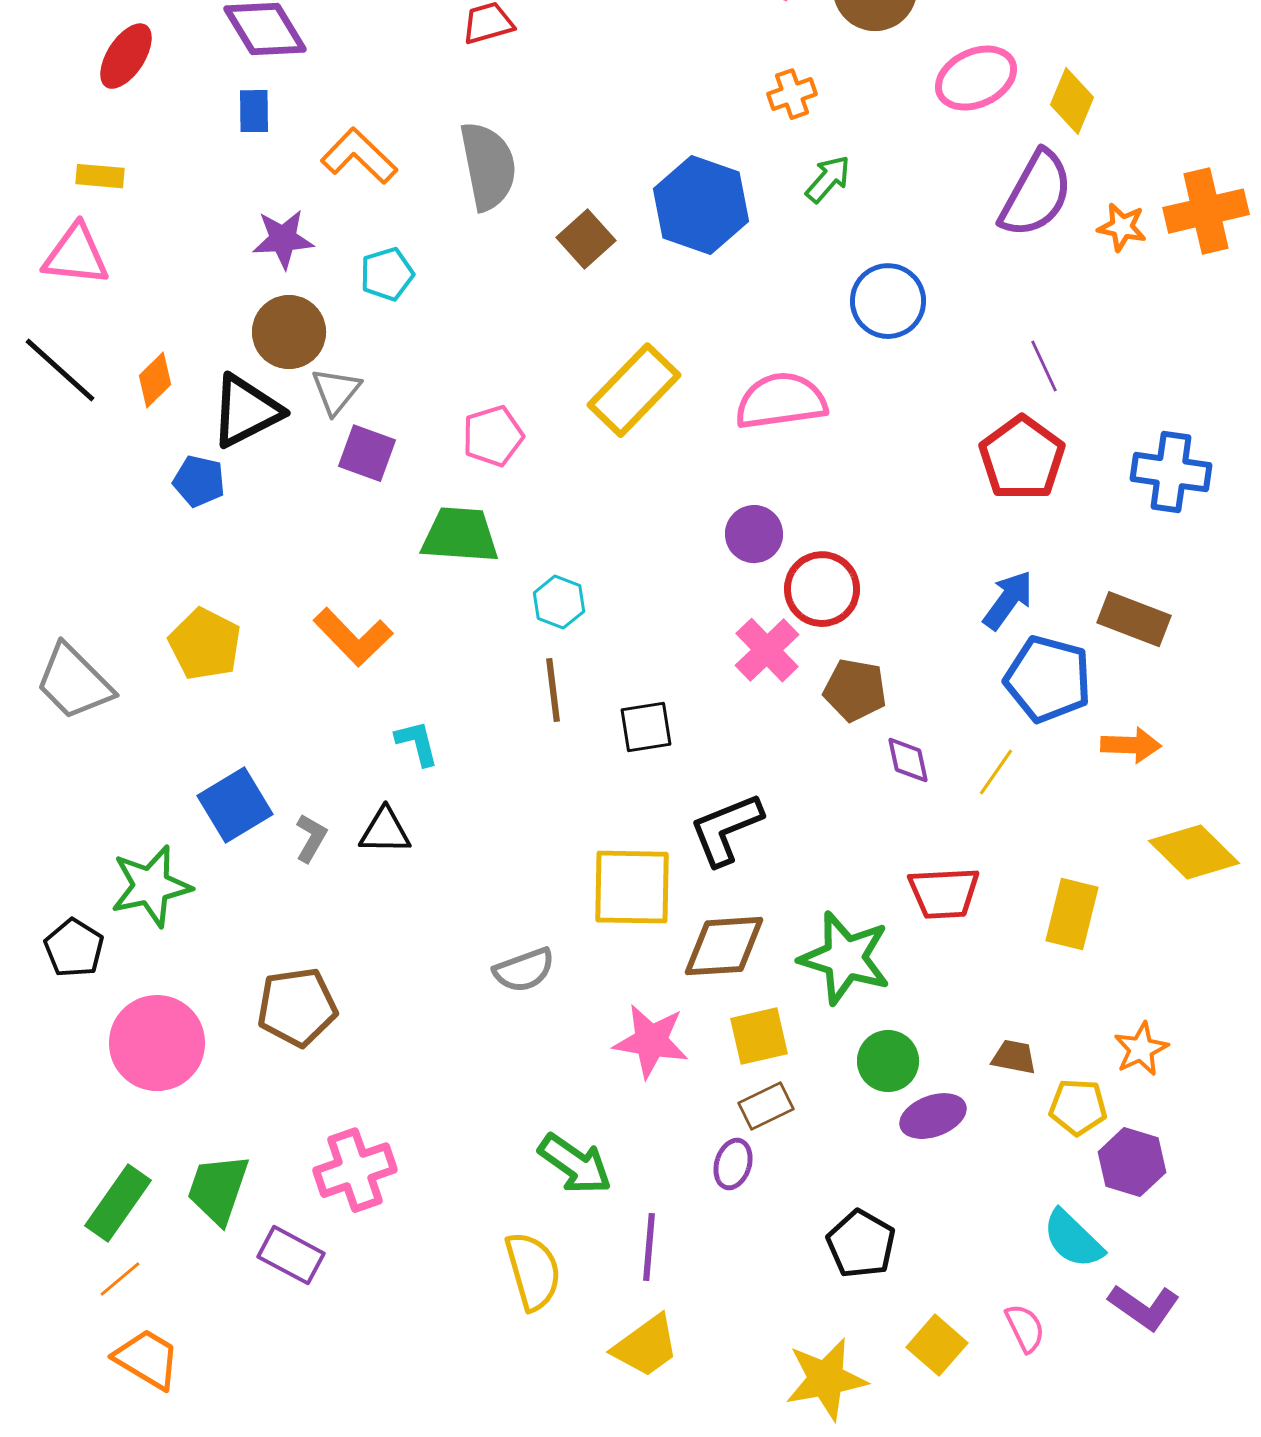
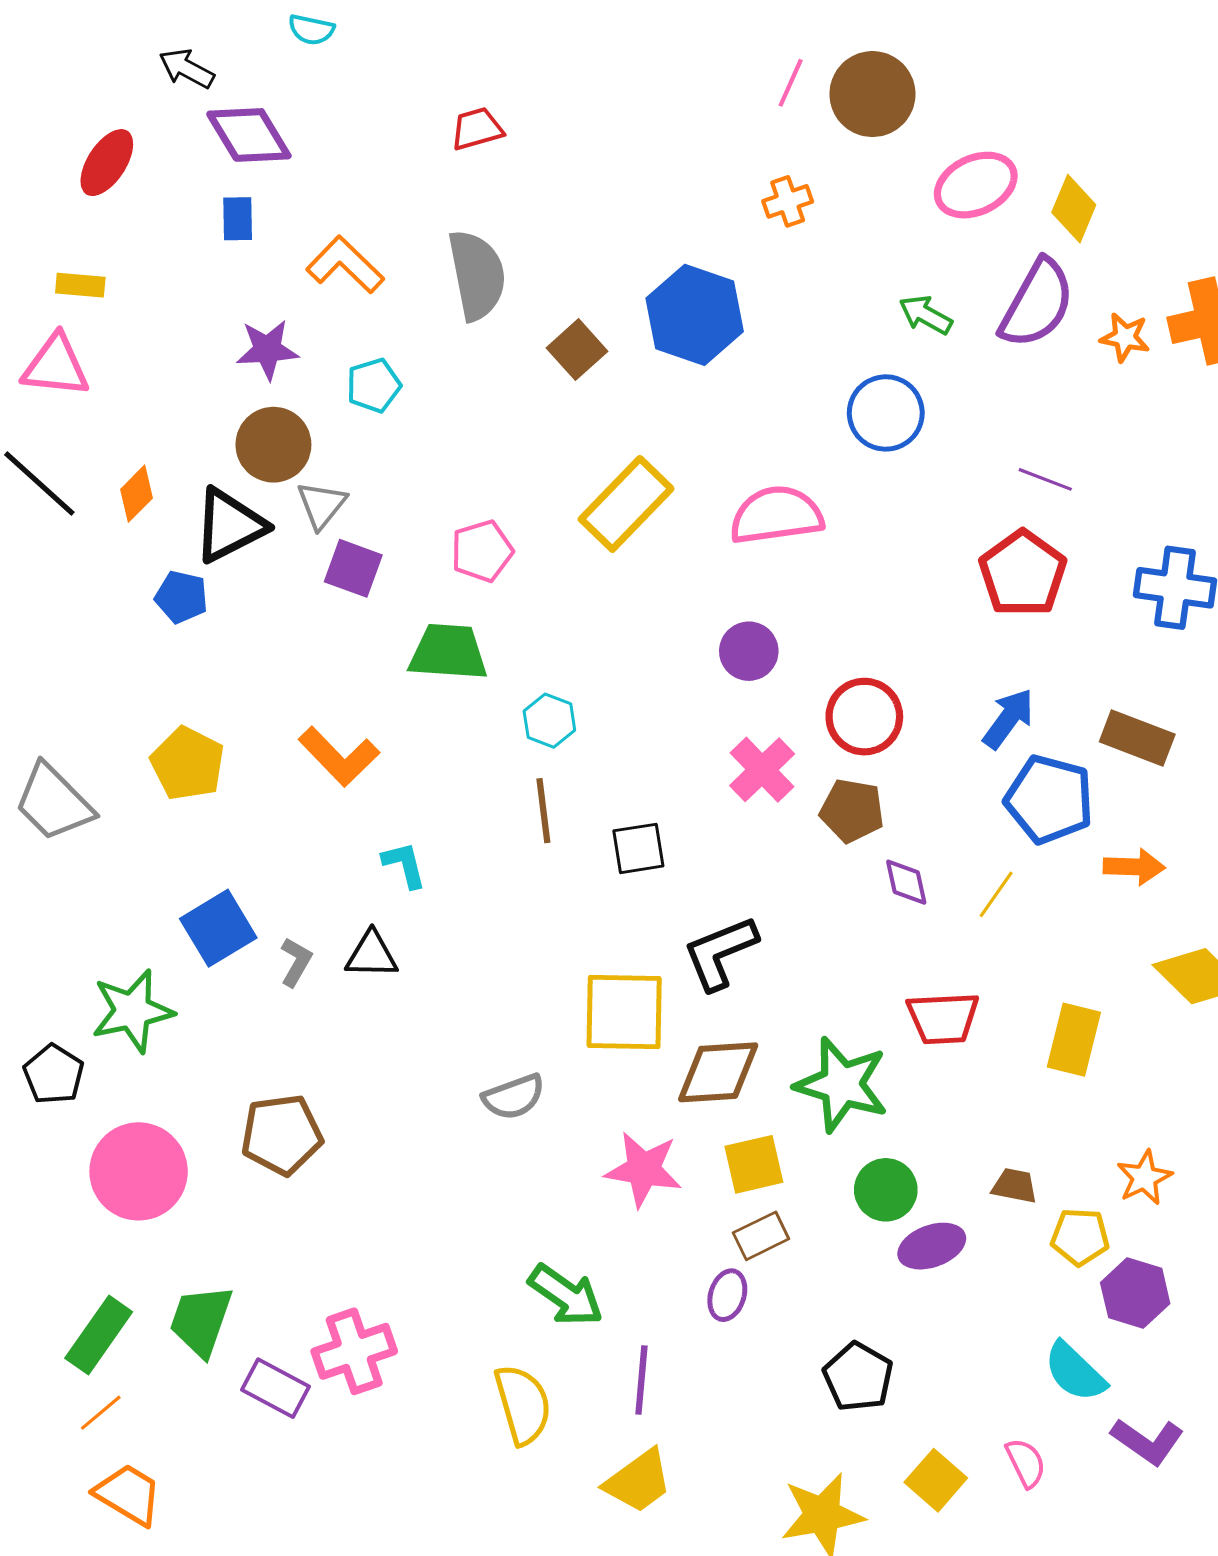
green arrow: (828, 179) -> (926, 315), moved, turned -102
purple line: (1044, 366) -> (1045, 479), turned -44
red circle: (822, 589) -> (864, 717), moved
pink cross: (355, 1170) -> (354, 1351), moved

